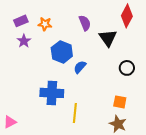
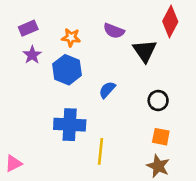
purple semicircle: (85, 23) -> (114, 31), turned 133
orange star: (45, 24) -> (71, 38), moved
blue hexagon: (62, 52) -> (67, 70), moved
black circle: (127, 68) -> (158, 100), moved

